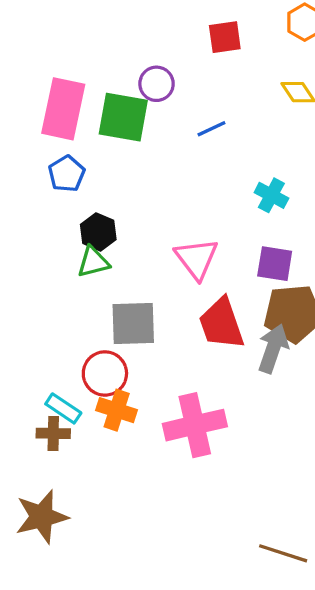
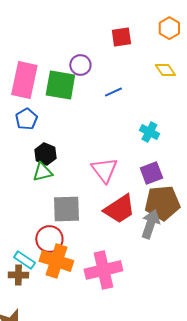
purple square: (275, 264) -> (151, 173), turned -30
red trapezoid: (221, 324) -> (119, 209), turned -104
orange cross: (117, 410) -> (56, 261), size x1.4

